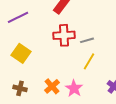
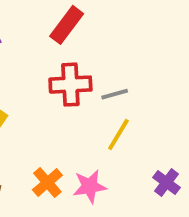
pink star: (74, 88) -> (90, 186), turned 30

